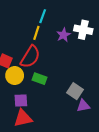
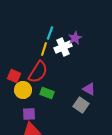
white cross: (83, 30) -> (63, 47), moved, turned -36
purple star: (64, 35) -> (75, 38), moved
purple triangle: (83, 106) -> (89, 89), moved, turned 40

